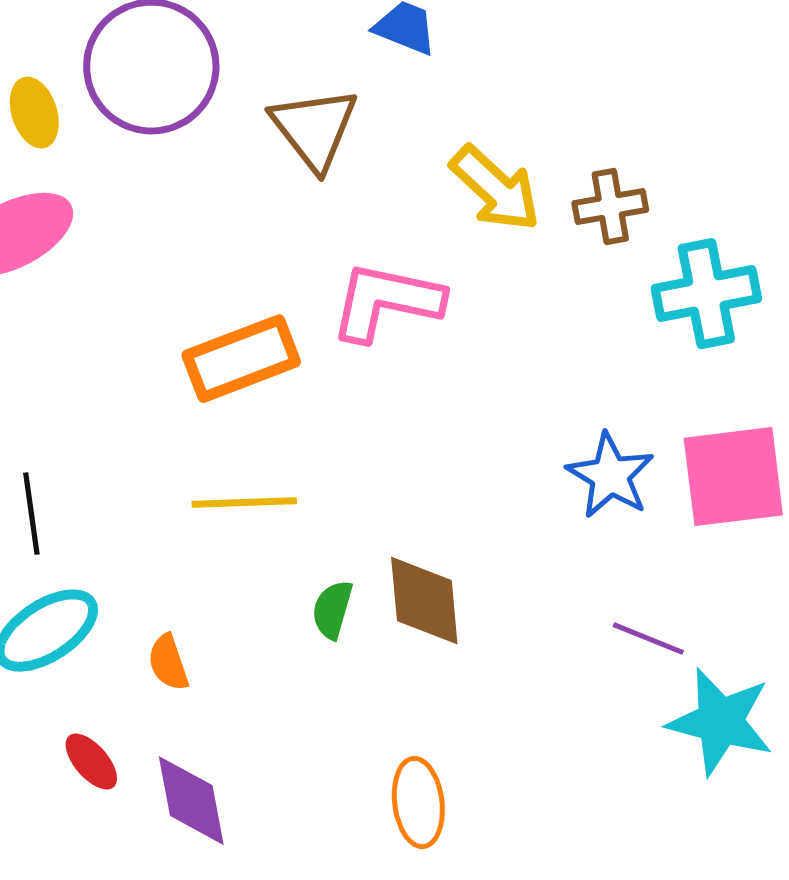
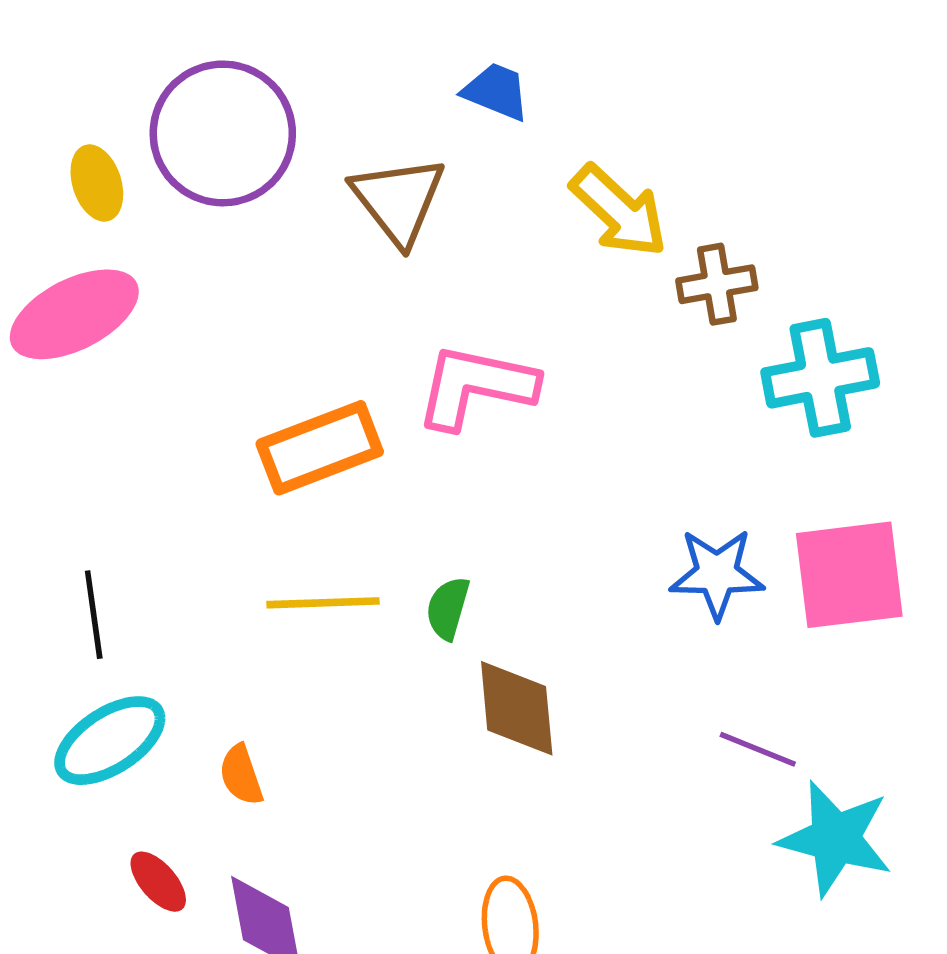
yellow arrow: (495, 189) -> (619, 211), moved
blue star: (610, 476) -> (717, 574), turned -30
green semicircle: (332, 610) -> (448, 608), moved

